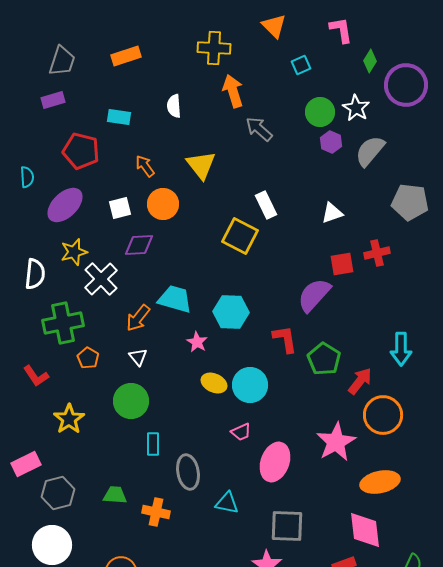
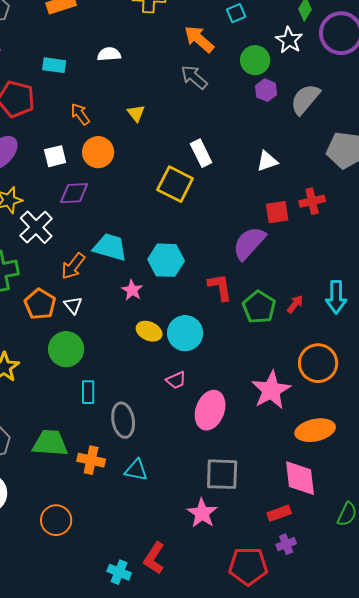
orange arrow: (233, 91) -> (199, 39), moved, turned -32
white semicircle: (174, 106) -> (109, 54), turned 90
white star: (356, 108) -> (289, 40), moved
yellow triangle: (201, 165) -> (136, 113), size x0.6
orange pentagon: (88, 358) -> (40, 304), moved, size x1.4
red arrow: (360, 381) -> (295, 304), moved, size x0.7
green trapezoid: (115, 495) -> (50, 443), size x1.5
cyan triangle: (227, 503) -> (136, 470), moved

